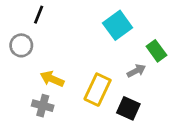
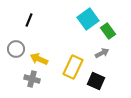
black line: (39, 15) -> (29, 20), moved
gray circle: (21, 45) -> (16, 49), moved
green rectangle: (156, 51) -> (108, 31), moved

